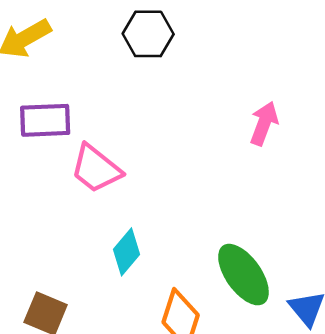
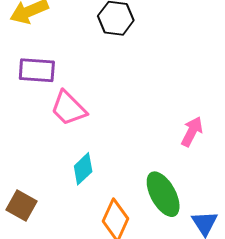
pink arrow: (264, 123) -> (192, 132), moved

